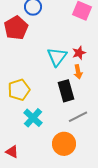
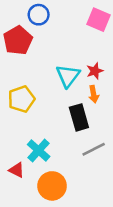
yellow pentagon: (19, 90) -> (21, 99), moved
orange circle: (64, 144) -> (52, 186), moved
red triangle: (12, 152) -> (17, 170), moved

